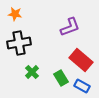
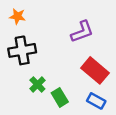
green rectangle: (61, 78) -> (60, 97), moved

